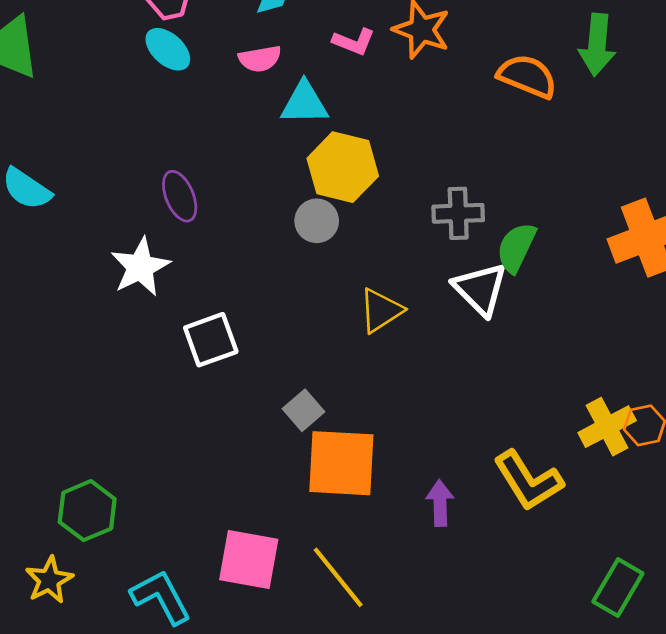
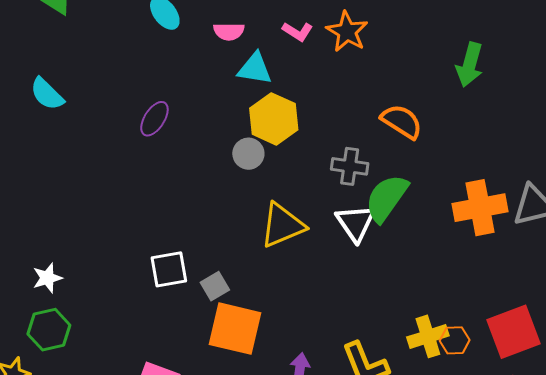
orange semicircle: (527, 76) -> (402, 121), moved
purple ellipse: (180, 196) -> (154, 119), turned 45
green semicircle: (516, 248) -> (386, 198), size x1.4
white star: (140, 267) -> (47, 278), moved, size x0.7
yellow triangle: (381, 310) -> (282, 225), size x1.4
white square: (211, 340) -> (169, 269), moved

